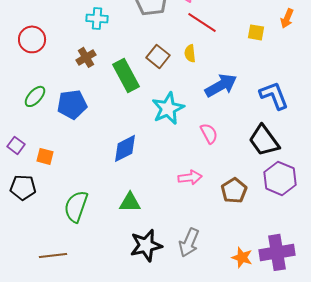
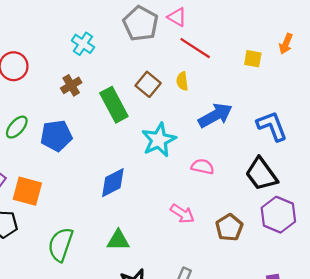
cyan cross: (97, 18) -> (83, 44), turned 30
pink semicircle: (209, 133) -> (203, 167), turned -50
orange square: (45, 156) -> (27, 191), size x1.6
pink arrow: (190, 177) -> (182, 214), turned 40

